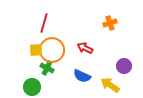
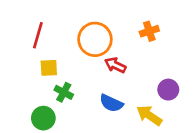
red line: (44, 23) -> (38, 35), moved
orange circle: (52, 50) -> (95, 39), moved

